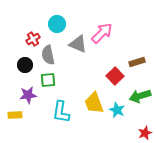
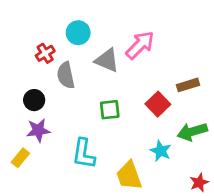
black circle: (25, 65) -> (34, 100), moved
green square: (48, 80) -> (110, 110), moved
yellow trapezoid: (94, 103) -> (129, 176), moved
yellow rectangle: (15, 115) -> (20, 158), turned -48

